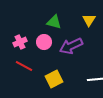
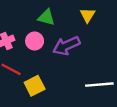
yellow square: (54, 79) -> (35, 86), moved

